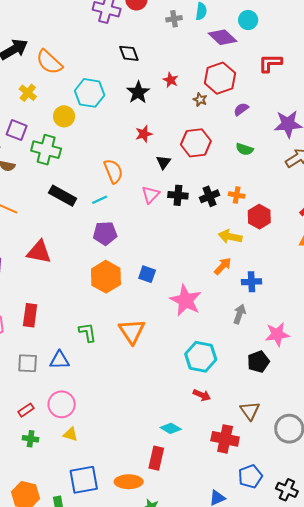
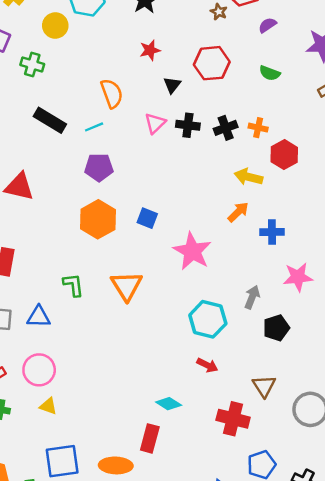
green cross: (46, 150) -> (32, 64), size x0.7
gray arrow: (240, 314) -> (252, 297), moved
pink star: (277, 334) -> (298, 277), moved

